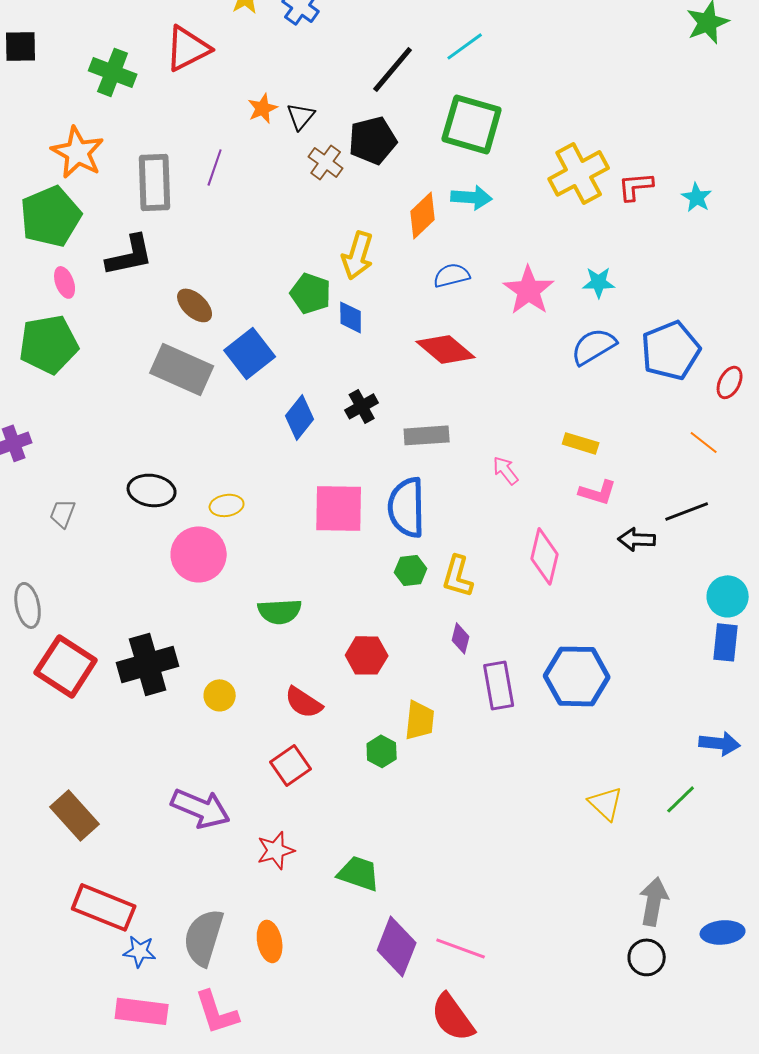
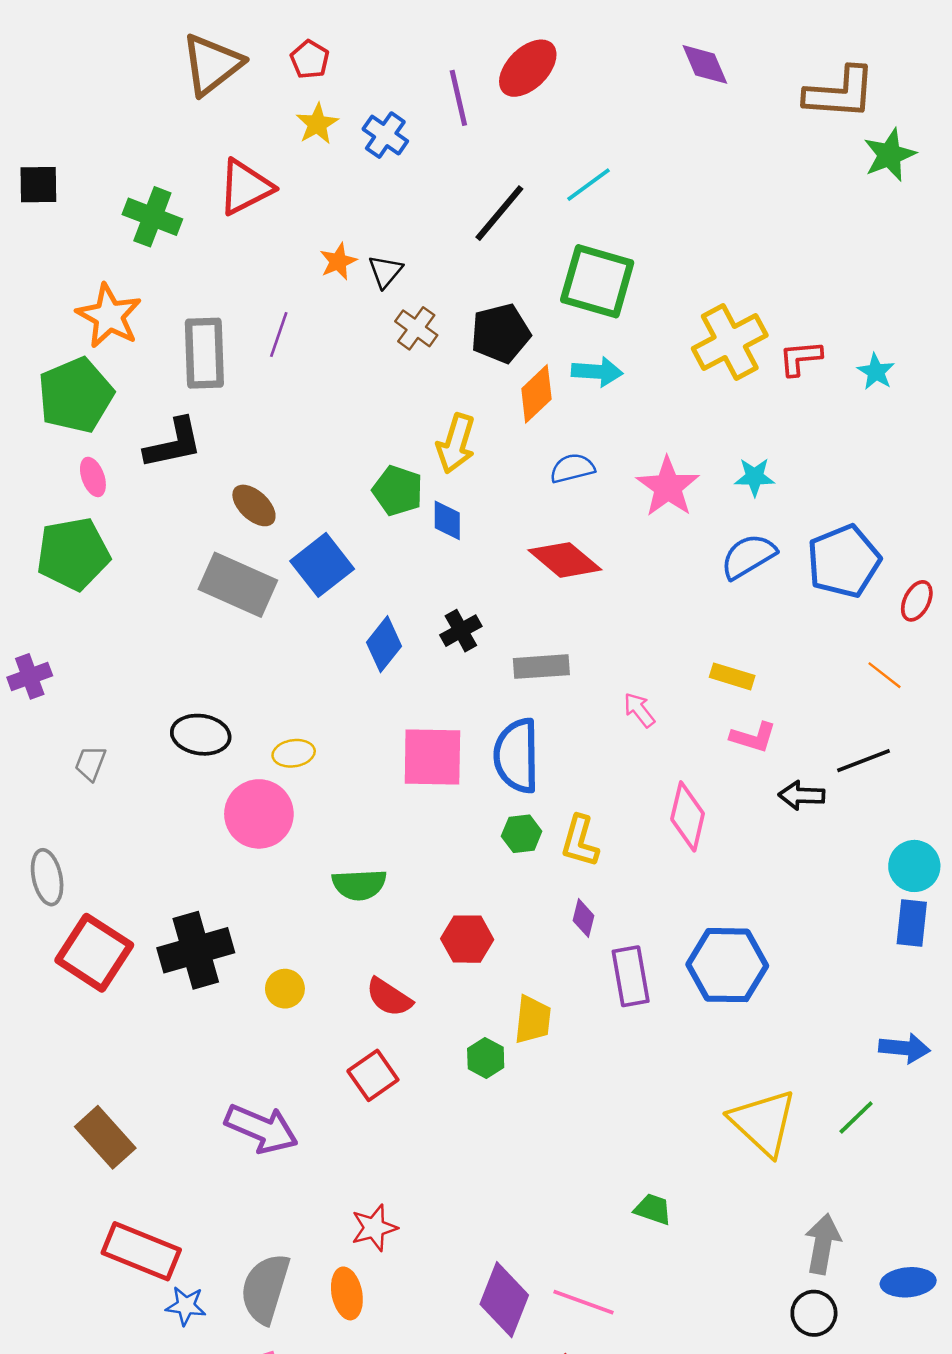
black pentagon: (373, 140) -> (501, 333), moved
yellow triangle: (606, 803) -> (763, 1122), size x1.6
red star: (276, 850) -> (374, 1228), moved
green trapezoid: (359, 873) -> (653, 1209), moved, size x0.7

